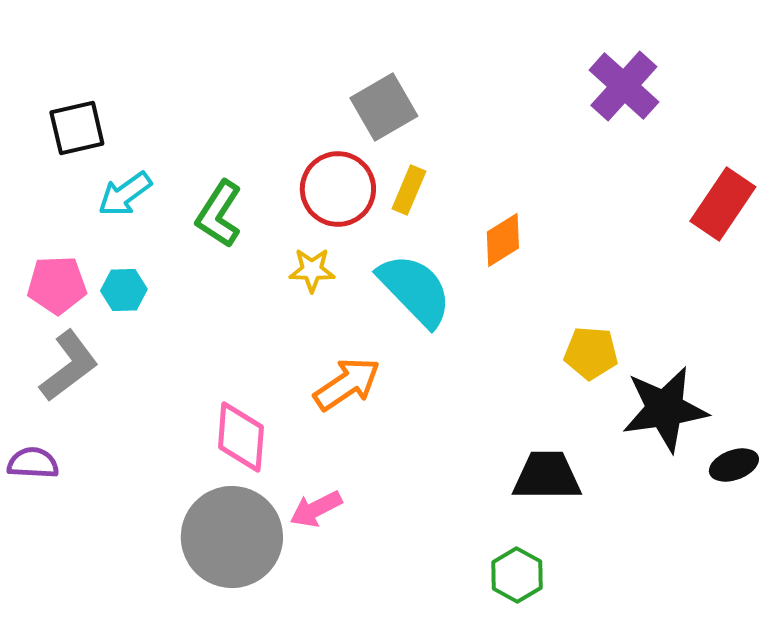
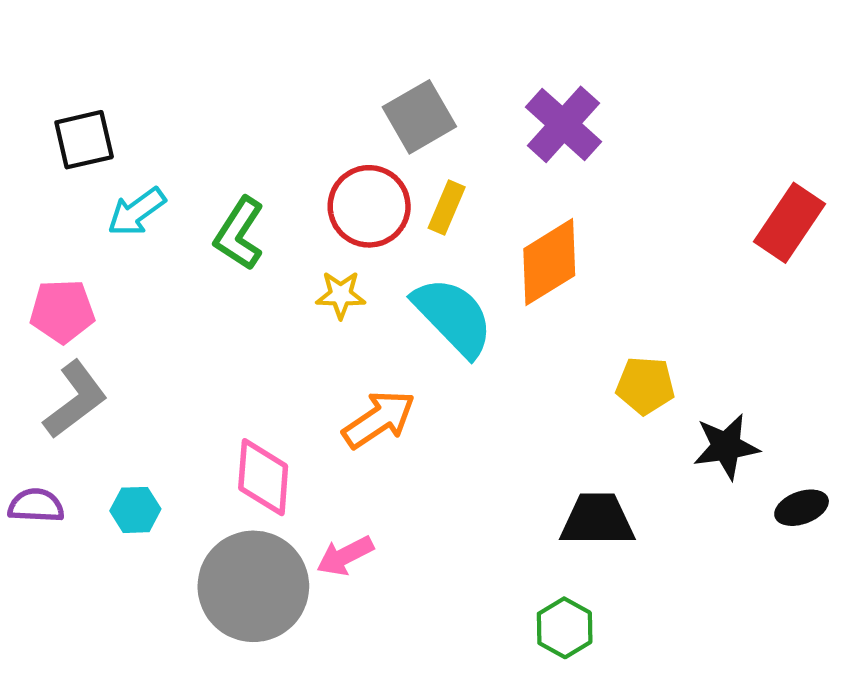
purple cross: (624, 86) -> (563, 124), moved
orange diamond: (503, 240) -> (549, 262), size x1.5
cyan hexagon: (124, 290) -> (135, 510), moved
black star: (665, 409) -> (726, 447), size x0.7

